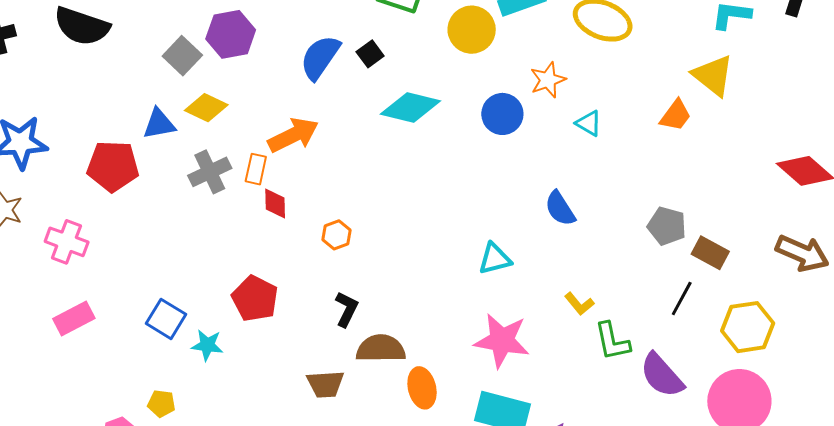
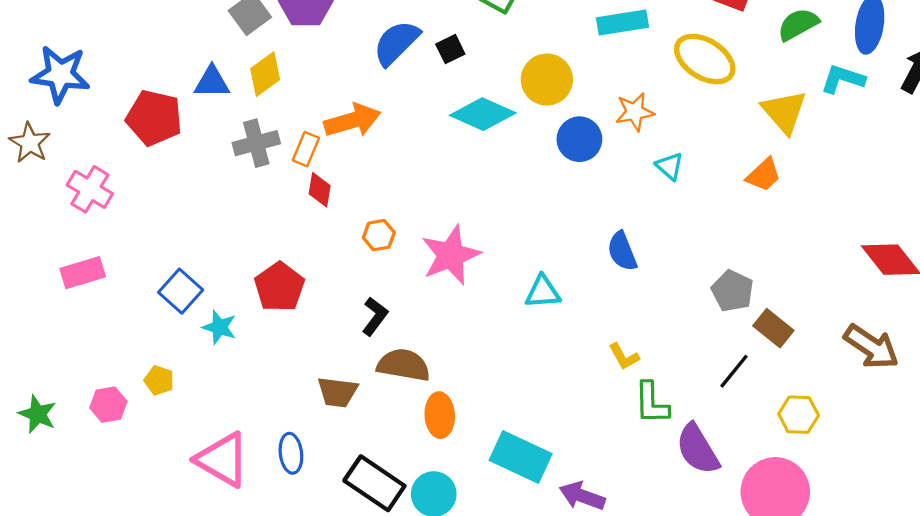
yellow circle: (472, 30) -> (547, 80), moved
yellow triangle: (713, 75) -> (784, 112), moved
yellow diamond: (206, 108) -> (265, 74), turned -72
yellow hexagon: (748, 327) -> (799, 415), size x0.7
pink star: (502, 341) -> (451, 255), moved, turned 30

